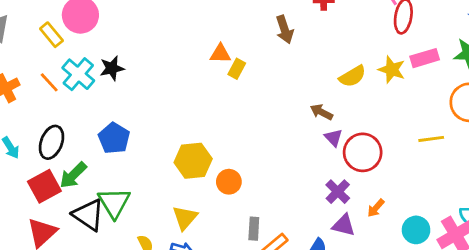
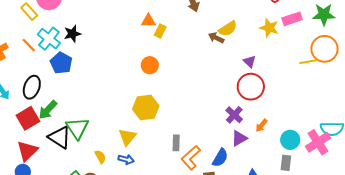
yellow semicircle: (353, 76) -> (228, 29), moved
brown arrow: (321, 112) -> (216, 38), moved
blue pentagon: (114, 138) -> (61, 63), moved
purple triangle: (333, 138) -> (250, 62), moved
yellow line: (431, 139) -> (308, 62), moved
yellow hexagon: (193, 161) -> (146, 107), moved
orange circle: (229, 182) -> (150, 65), moved
purple triangle: (344, 225) -> (239, 138), turned -42

